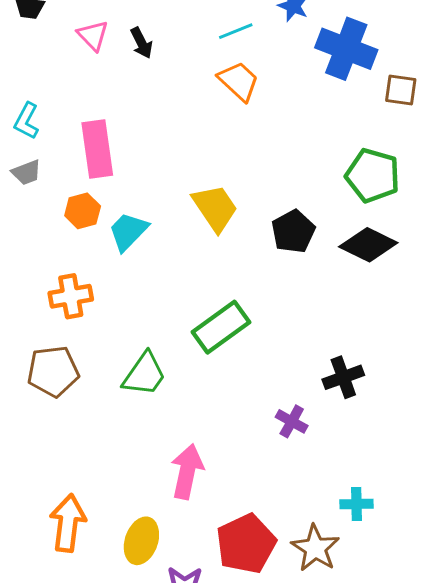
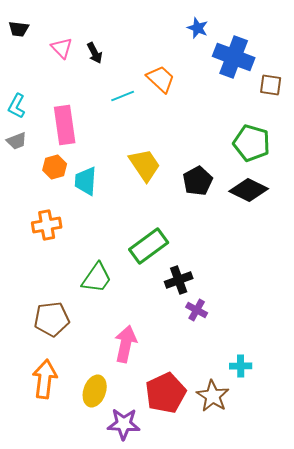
cyan line: (236, 31) -> (123, 96), moved
cyan trapezoid: (128, 231) -> (86, 181), turned -40
brown pentagon: (53, 371) -> (52, 319), moved
black cross: (343, 377) -> (179, 280), moved

